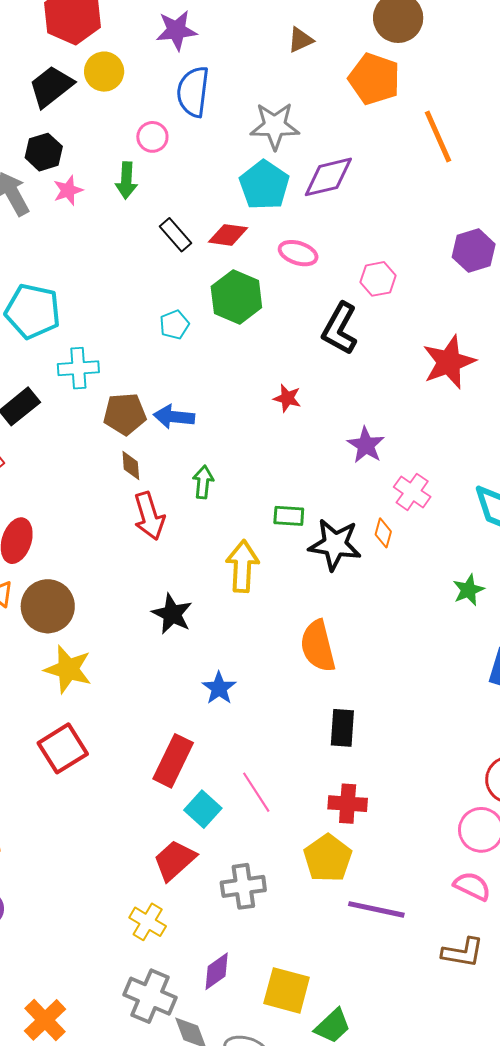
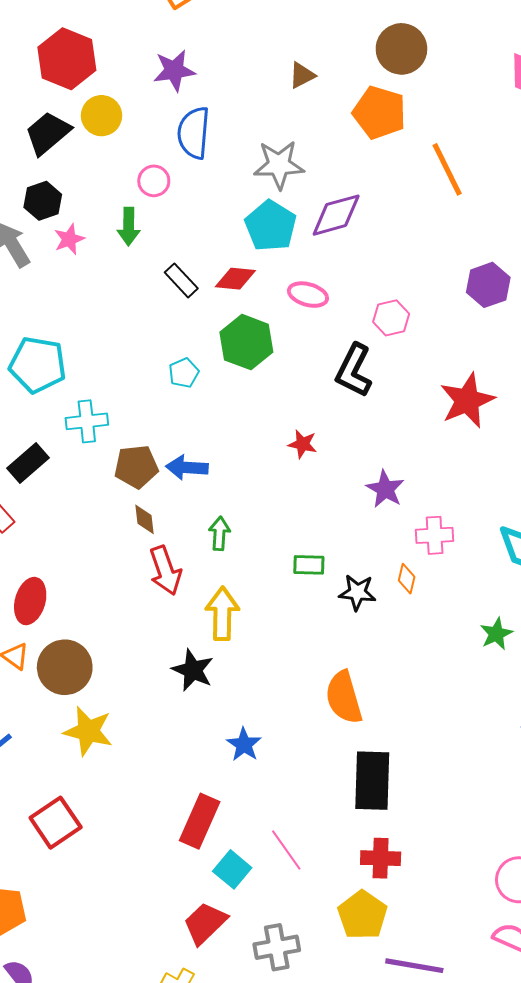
pink cross: (412, 492) -> (435, 535), turned -36
black star: (335, 544) -> (357, 592), size x0.7
yellow arrow: (242, 566) -> (222, 614), moved
black rectangle: (342, 728) -> (372, 781), size x1.5
red square: (63, 748) -> (56, 823), moved

